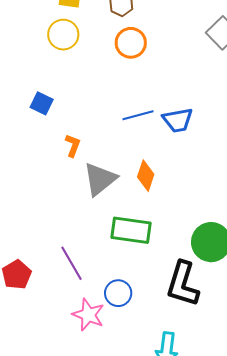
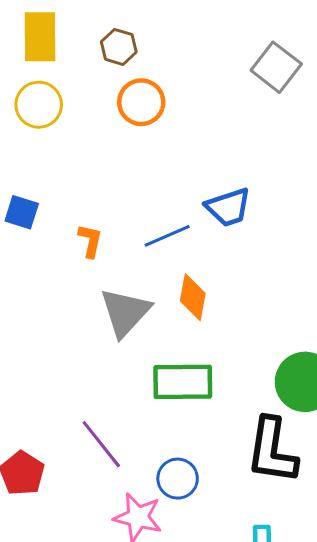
blue line: (138, 115) -> (167, 236), moved
orange L-shape: (73, 146) -> (90, 241), moved

